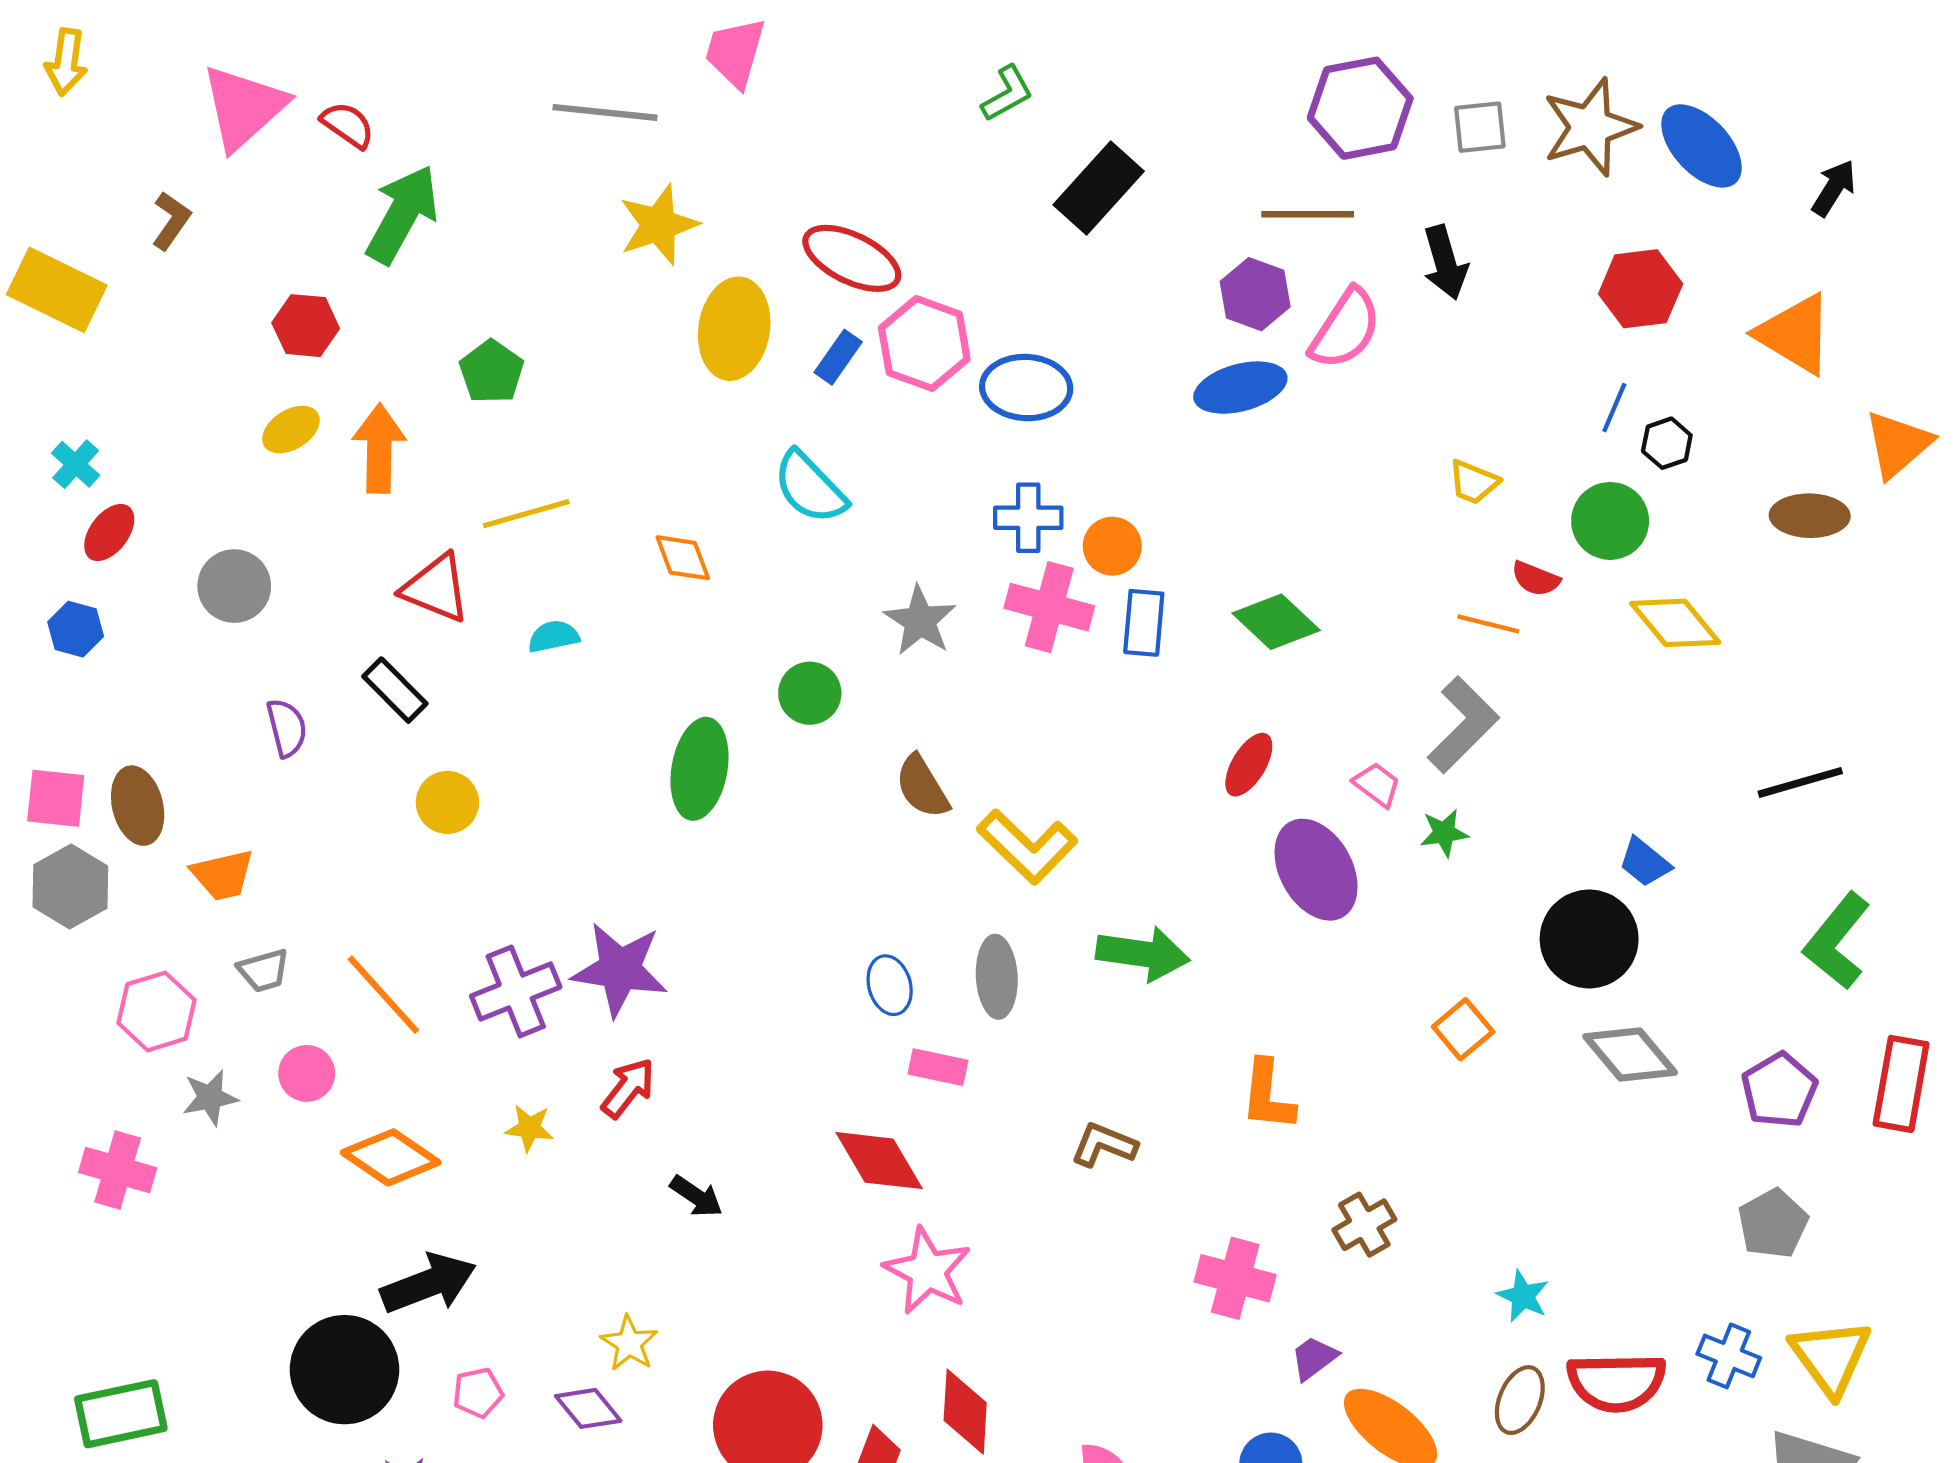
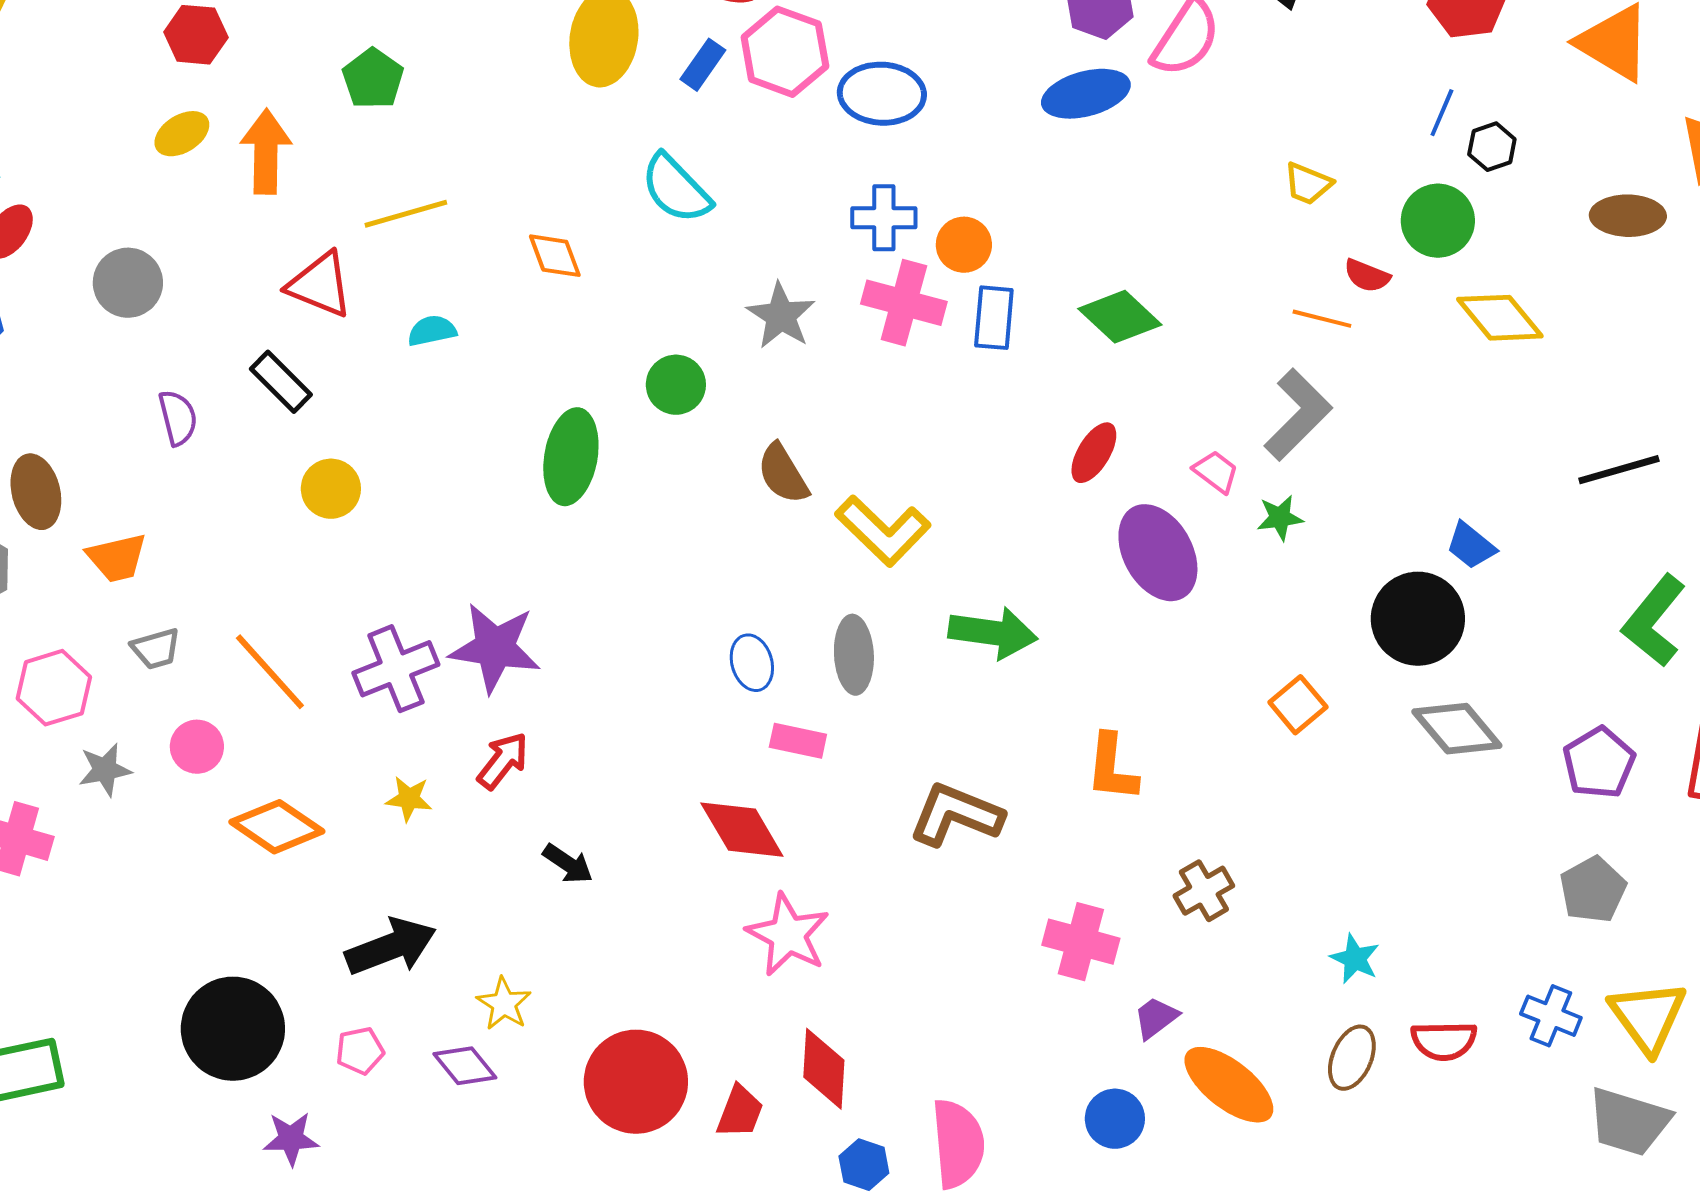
brown L-shape: (1104, 1145) -> (956, 815), size x1.5
black arrow: (429, 1283) -> (391, 947), moved
red semicircle: (1616, 1382) -> (1444, 1041), size x0.7

